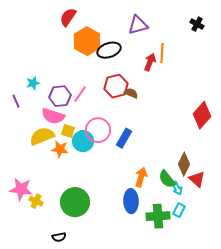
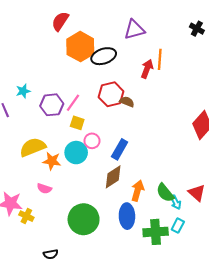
pink semicircle: (53, 116) -> (44, 189), moved, size x0.6
pink circle: (98, 130) -> (92, 141), size x0.6
yellow square: (68, 131) -> (77, 123), moved
brown diamond: (184, 164) -> (113, 177), moved, turned 30
green circle: (75, 202) -> (84, 219), moved

